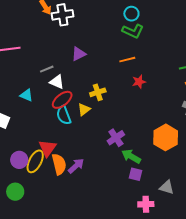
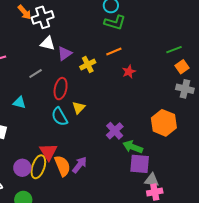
white triangle: (57, 82) -> (48, 43), moved
yellow cross: (98, 92) -> (88, 65), moved
red ellipse: (62, 100) -> (61, 89), moved, turned -30
purple square: (135, 174) -> (140, 164), size x1.5
gray triangle: (167, 187) -> (152, 180), moved

